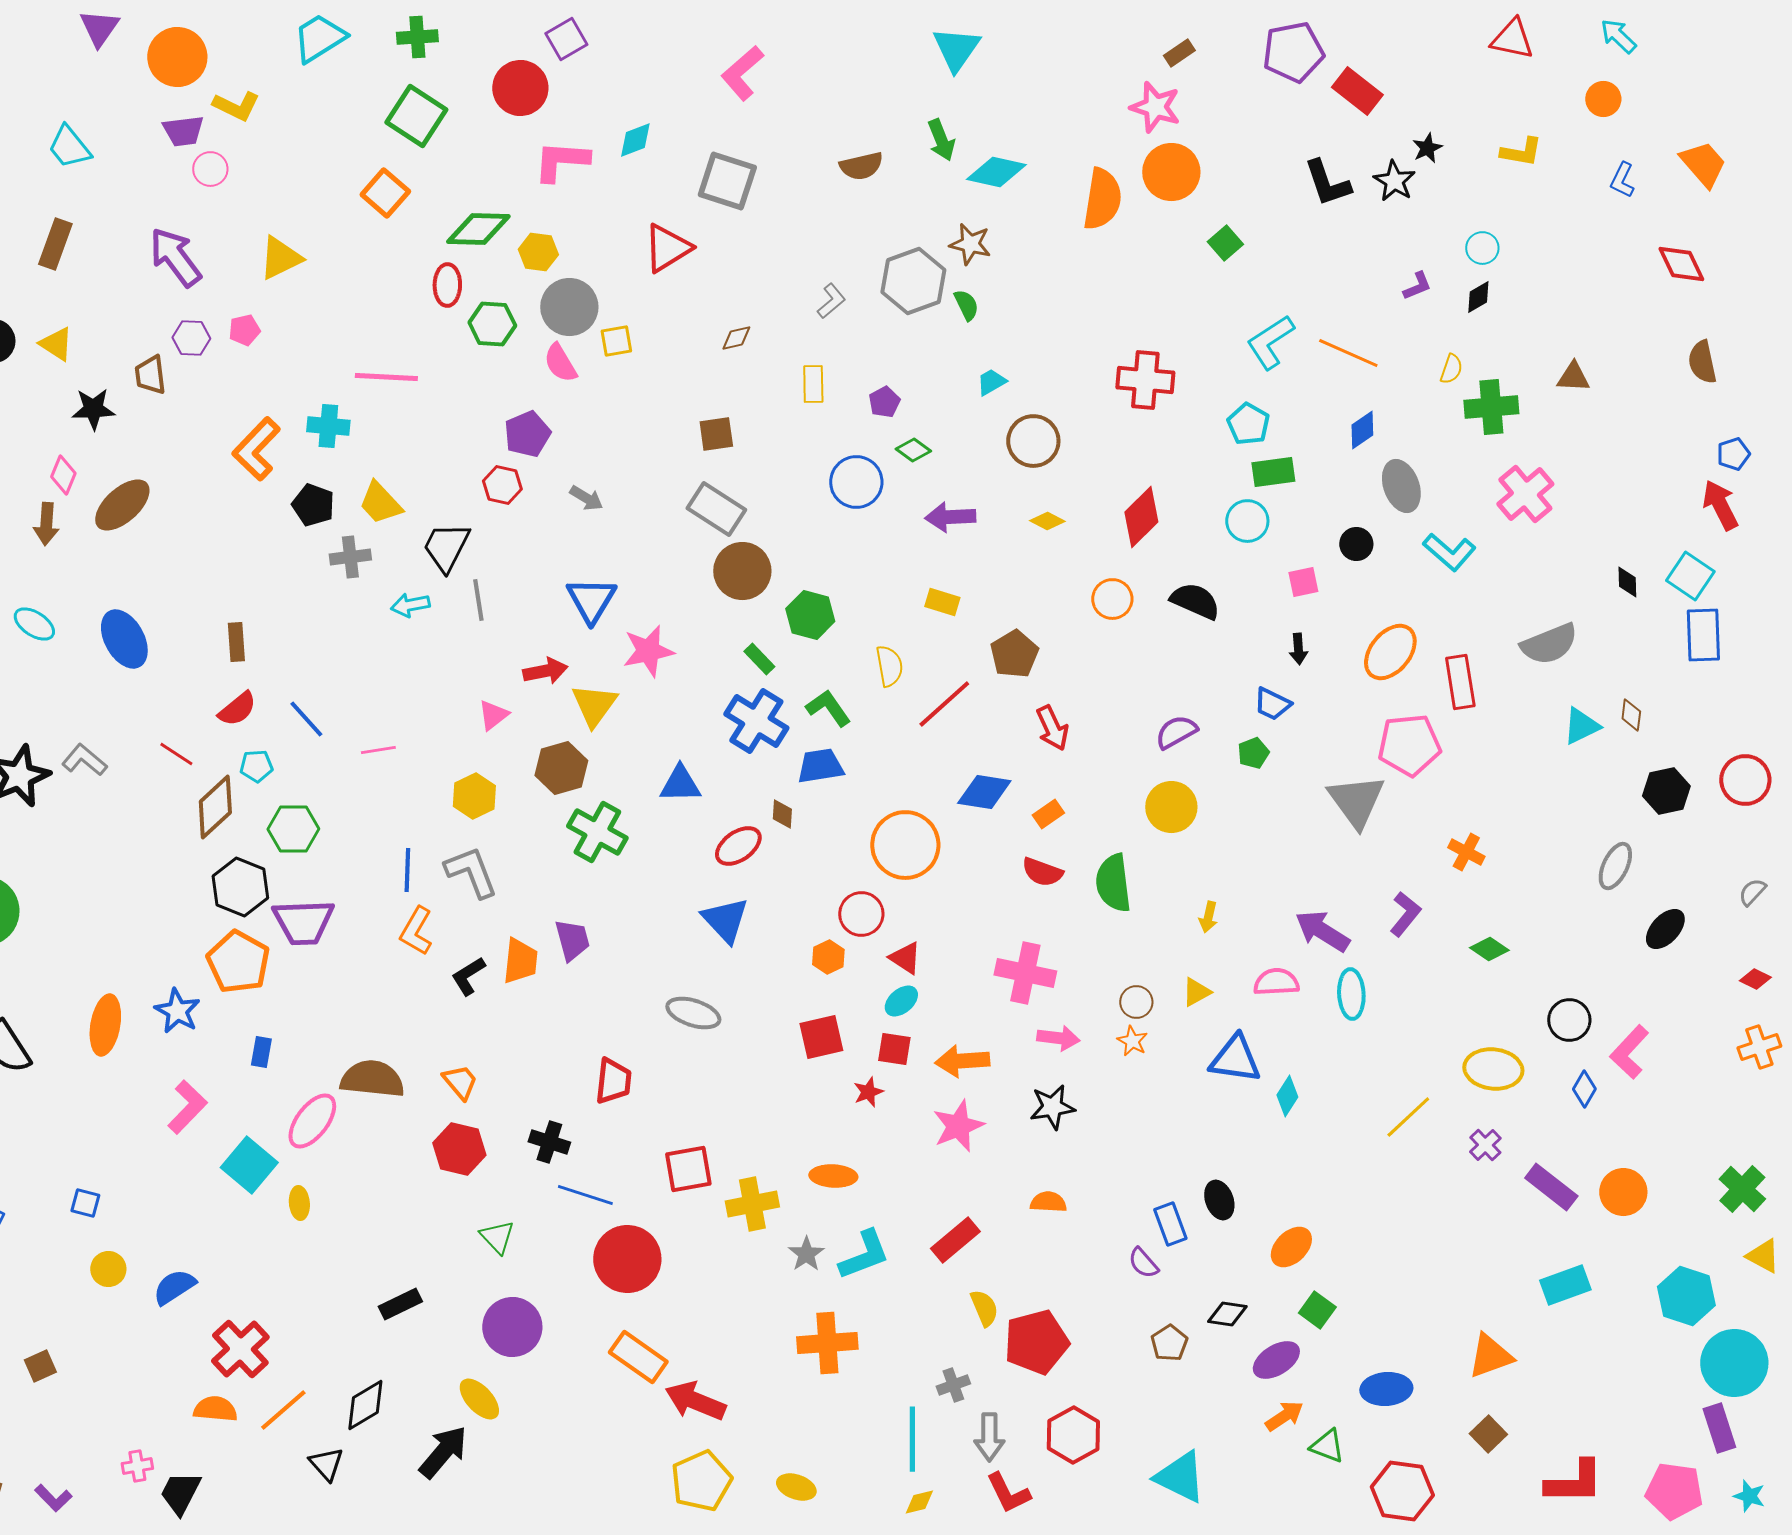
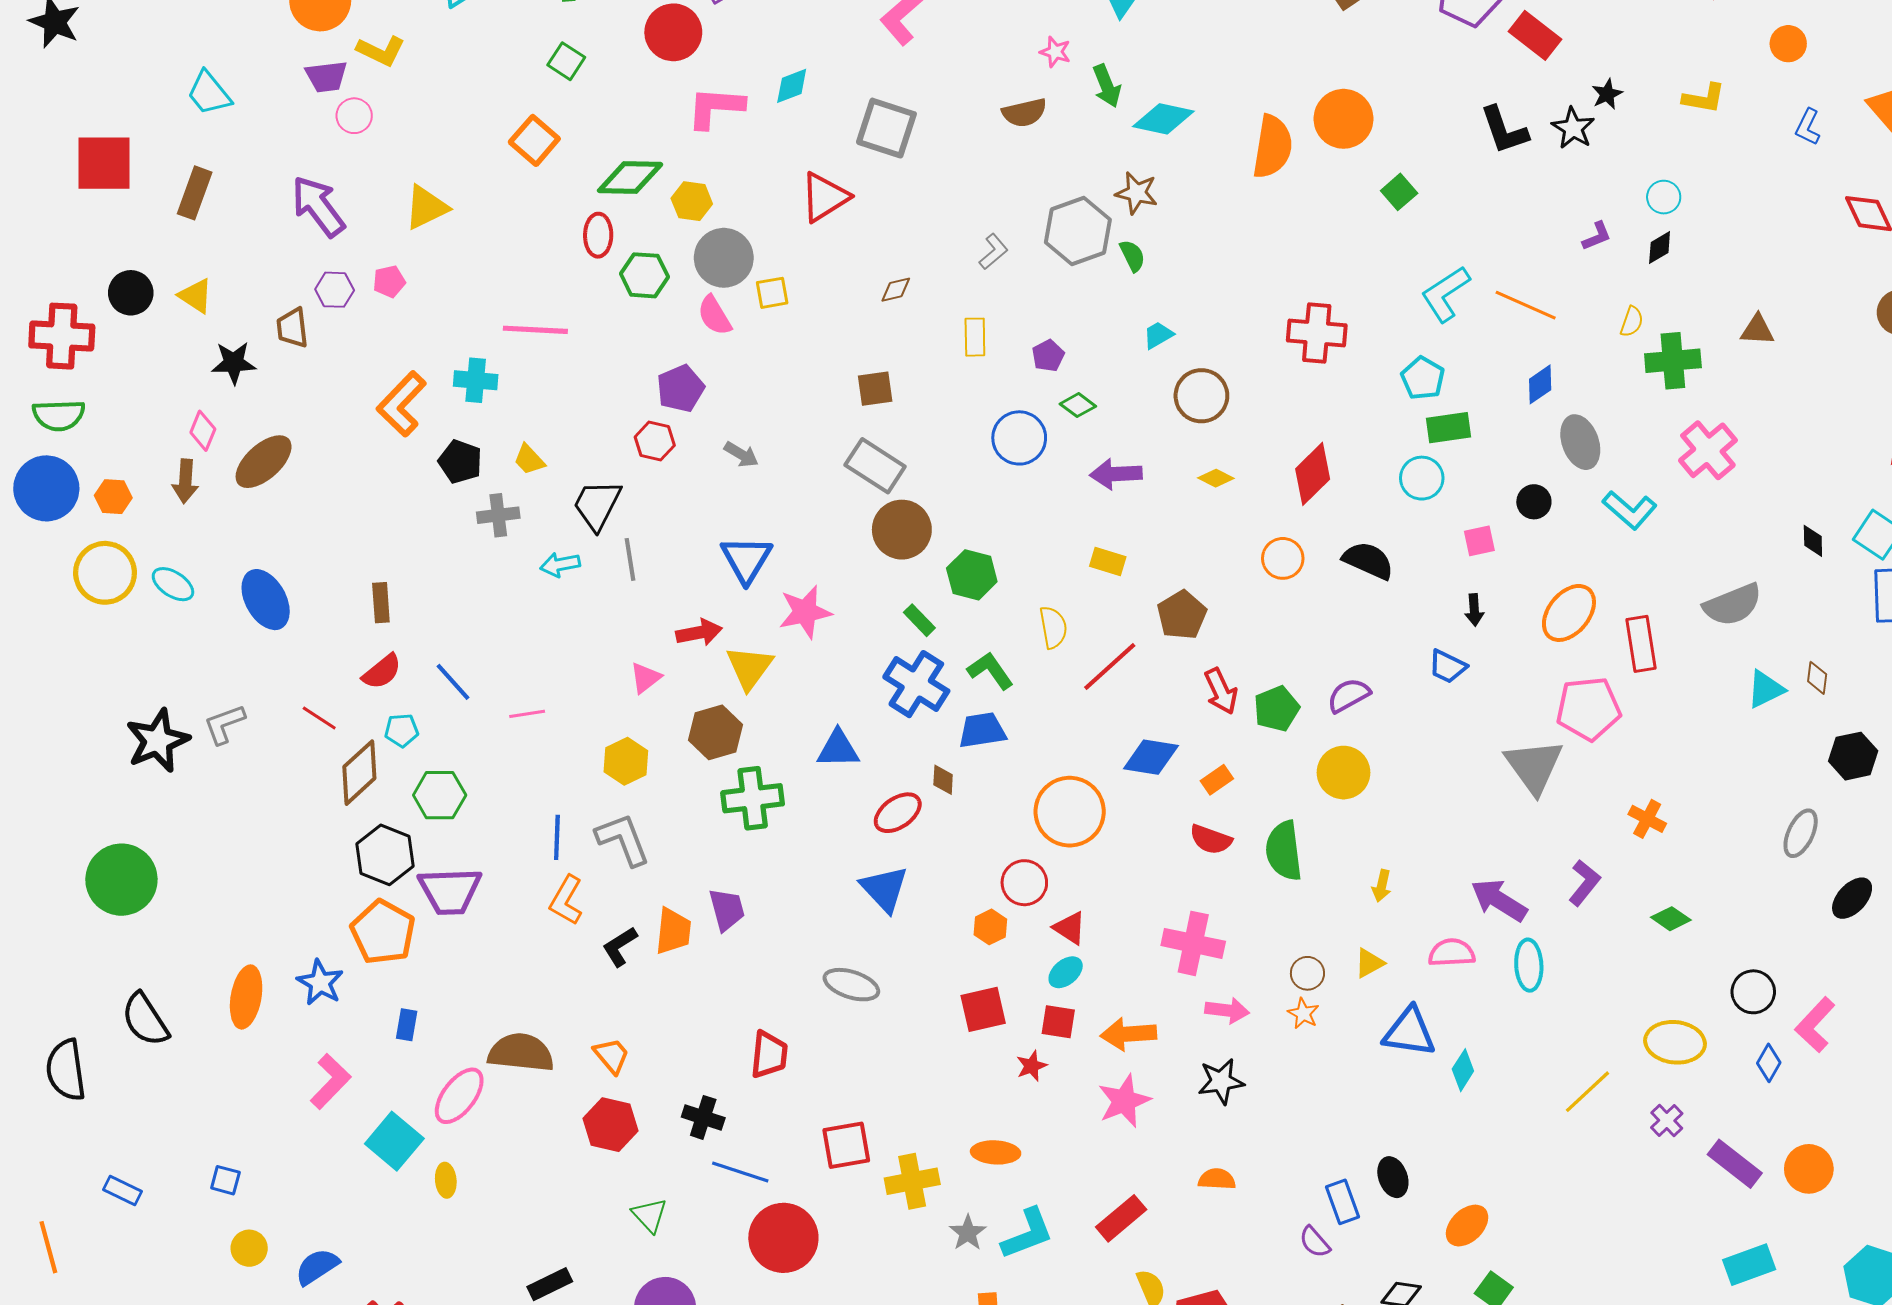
pink star: (1155, 107) -> (1055, 52), moved, size x0.6
green square: (416, 116) -> (566, 61), size x0.6
yellow trapezoid: (380, 503) -> (529, 460), size x0.7
green pentagon: (1253, 753) -> (1277, 709), moved, size x1.4
gray L-shape: (84, 760) -> (224, 724), turned -60
green cross: (597, 832) -> (753, 798), turned -36

